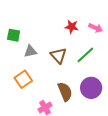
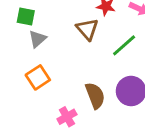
gray triangle: (30, 51) -> (37, 39), moved, turned -32
brown triangle: (58, 56) -> (87, 29), moved

